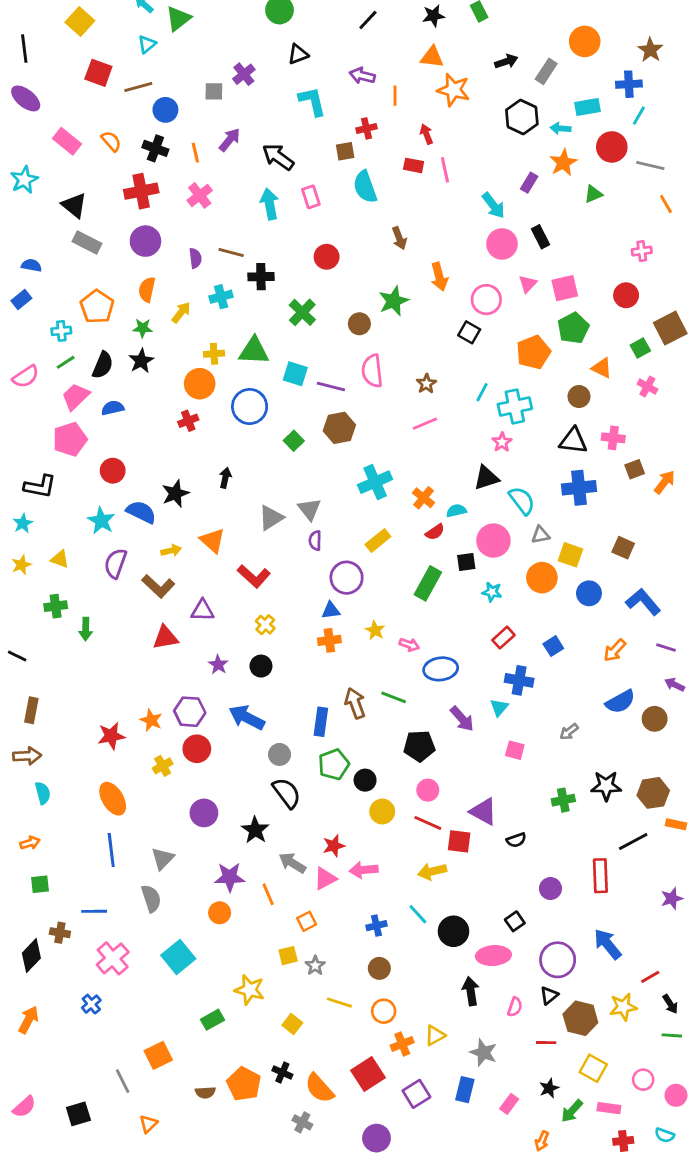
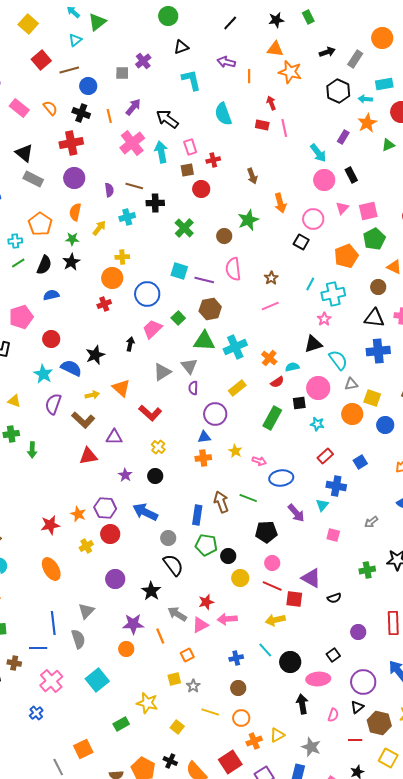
red square: (98, 73) -> (41, 60), turned 30
red cross: (367, 128) -> (213, 160), moved
brown square: (345, 151) -> (187, 170), moved
cyan semicircle: (365, 187) -> (223, 114), moved
pink cross: (200, 195) -> (132, 143), moved, size x1.4
green triangle: (254, 351) -> (204, 341), moved
pink trapezoid: (76, 397) -> (152, 329), moved
green pentagon: (334, 764) -> (206, 545), turned 30
blue line: (111, 850) -> (53, 623), moved

